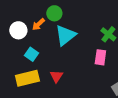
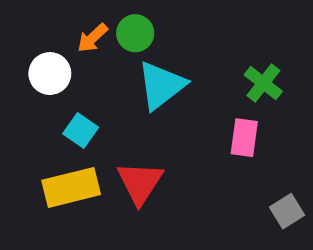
orange arrow: (38, 24) -> (93, 38), moved
red triangle: (56, 76) -> (140, 183), size x1.5

